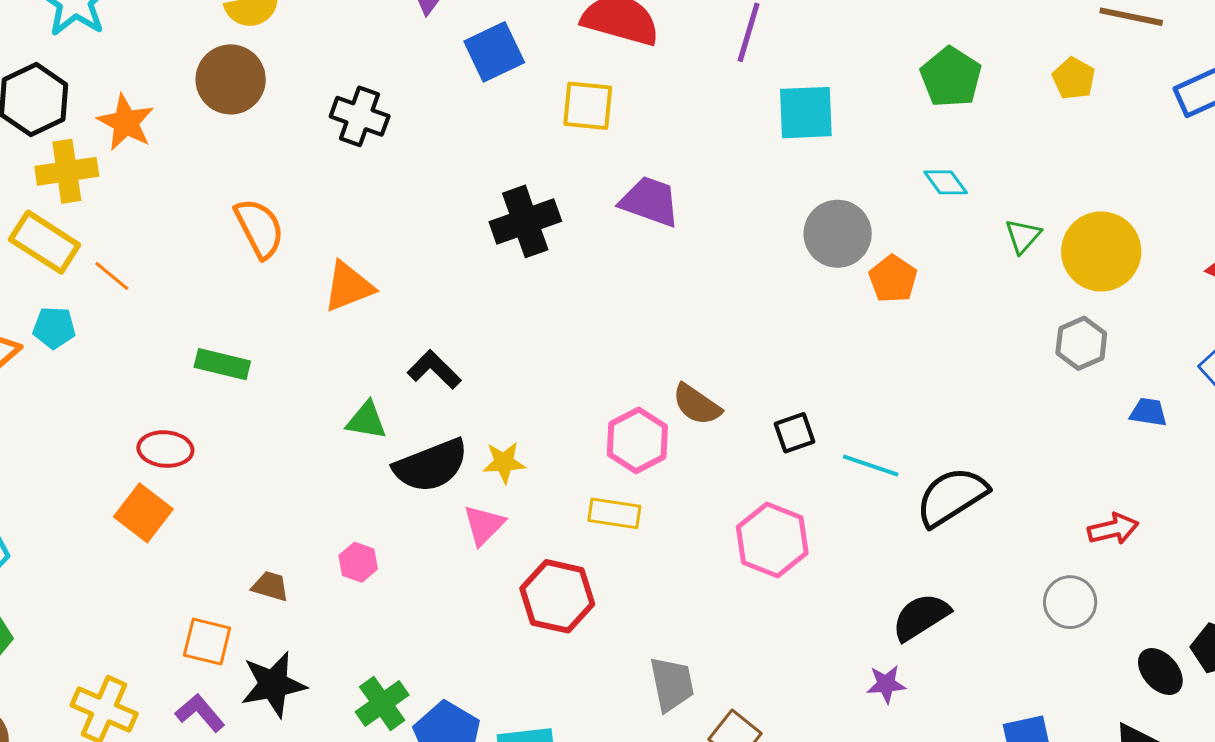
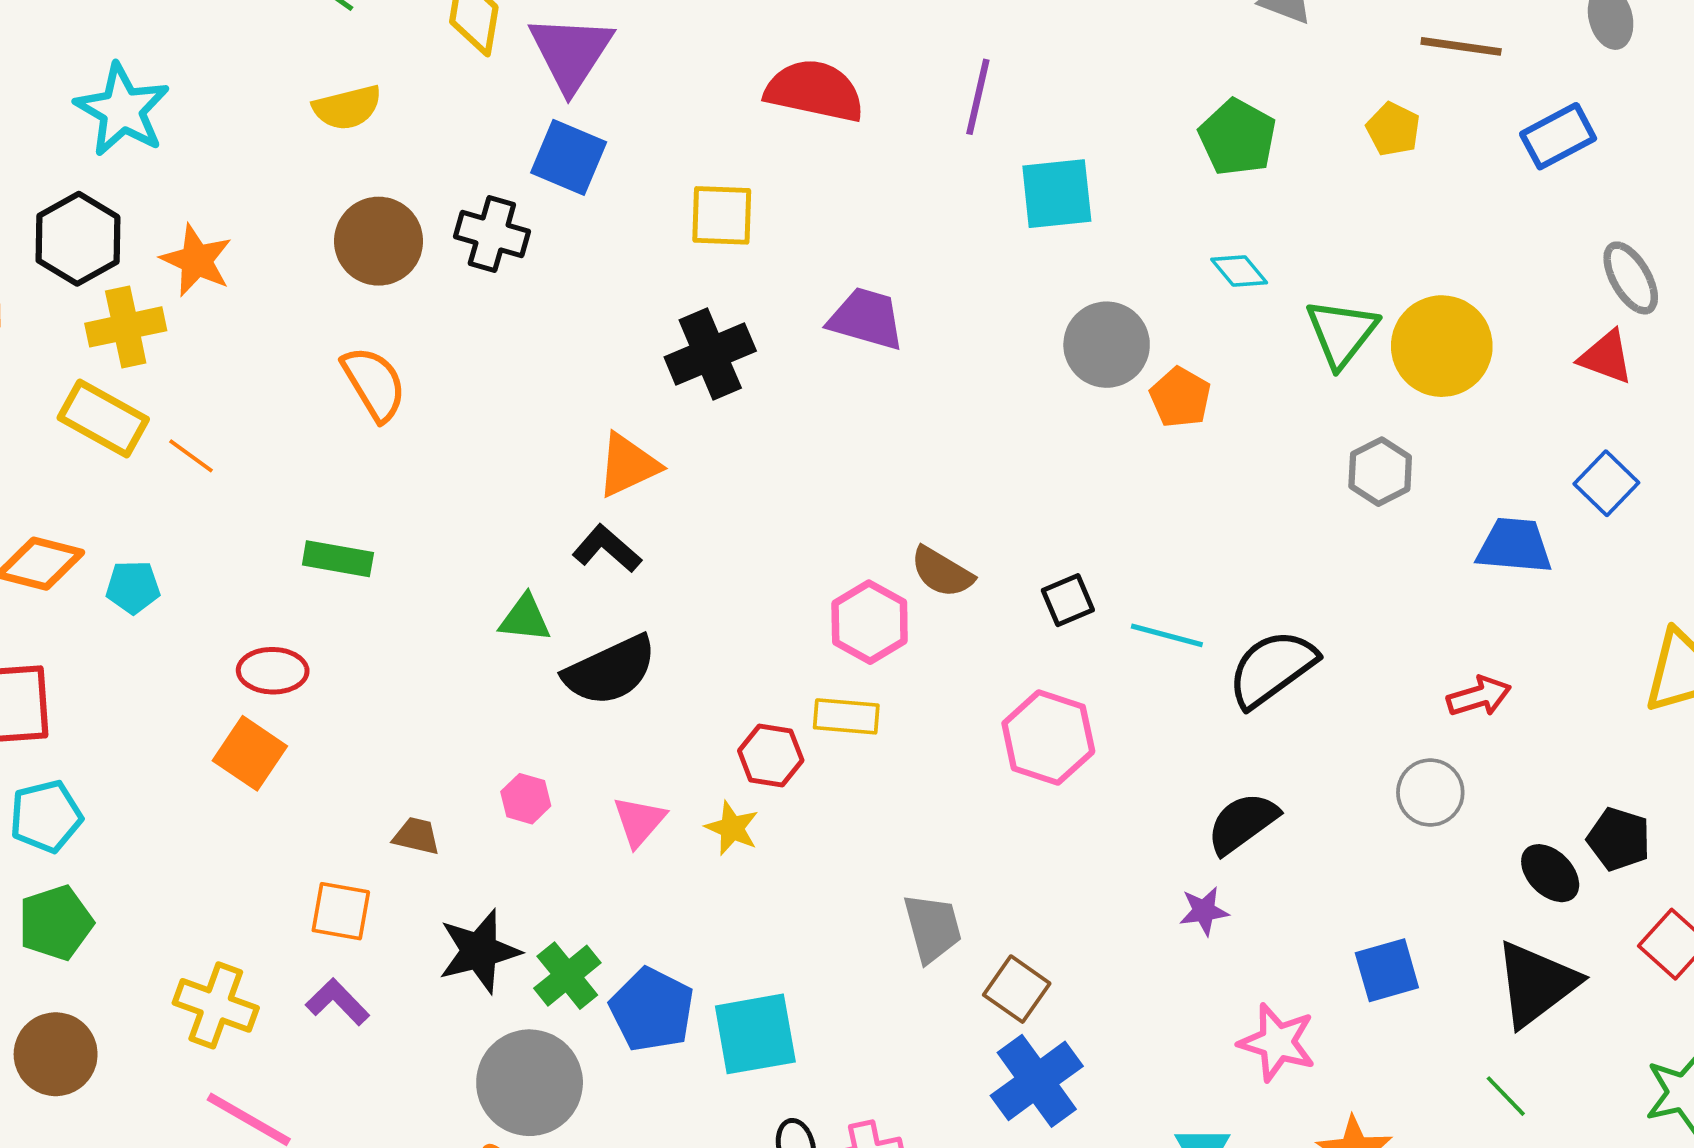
blue square: (494, 52) -> (569, 157), moved, turned -38
brown circle: (231, 79) -> (379, 241), moved
yellow square: (588, 106) -> (722, 215), moved
green triangle: (1023, 236) -> (1342, 333), size x1.6
orange triangle: (348, 287) -> (628, 465), moved
cyan pentagon: (54, 328) -> (133, 587), moved
gray hexagon: (1081, 343) -> (1380, 472), moved
blue trapezoid: (1148, 412) -> (1514, 546), size x1.6
yellow star: (504, 462) -> (732, 828), moved, turned 30
pink triangle: (484, 525) -> (639, 821), moved
red hexagon: (557, 596) -> (771, 756), moved, size x0.7
black star: (273, 684) -> (479, 951), moved

